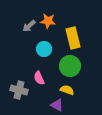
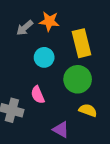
yellow semicircle: (67, 90) -> (88, 110), moved

